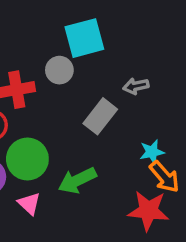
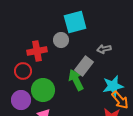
cyan star: (152, 152) -> (113, 86), size x1.5
green arrow: (77, 180) -> (76, 80), moved, turned 90

